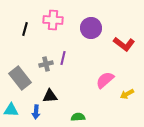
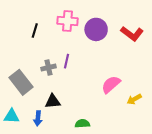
pink cross: (53, 20) -> (68, 21), moved
black line: (25, 29) -> (35, 30), moved
red L-shape: (124, 44) -> (132, 34), moved

